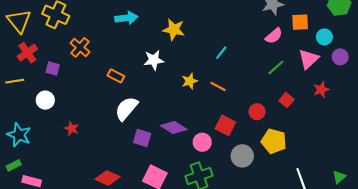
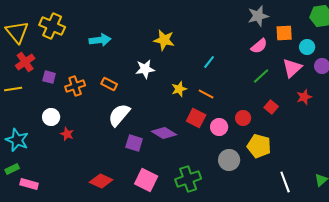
cyan arrow: (126, 18) -> (100, 40), moved
orange cross: (80, 47) -> (75, 86), moved, turned 30
white circle: (45, 100) -> (51, 117), moved
red square: (225, 125) -> (196, 118), moved
pink circle: (202, 142) -> (219, 127), moved

